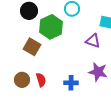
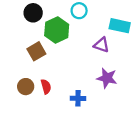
brown square: (32, 47) -> (36, 51), turned 30
blue cross: (71, 83) -> (78, 98), moved

